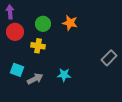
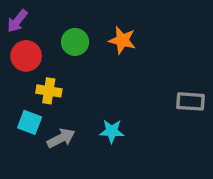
purple arrow: (10, 12) -> (17, 21), turned -136
yellow cross: (38, 46) -> (49, 91), moved
gray rectangle: (109, 58) -> (190, 101), turned 49

